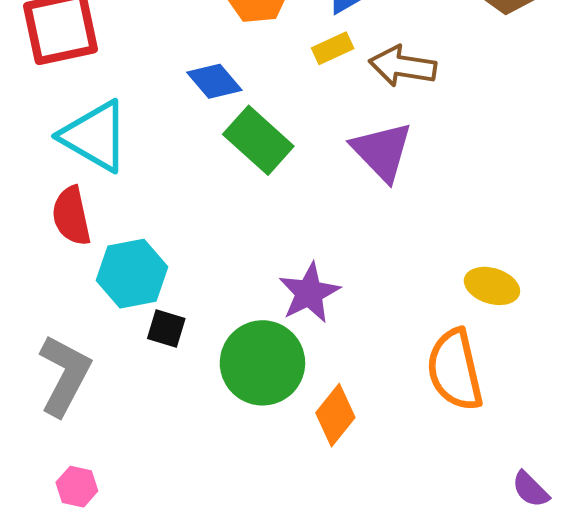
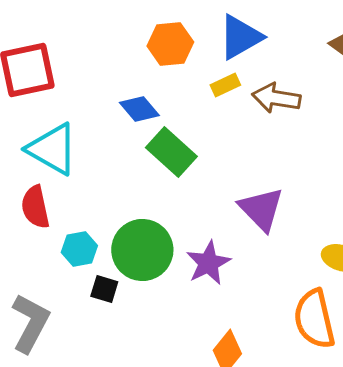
purple triangle: (382, 151) -> (261, 209), moved
cyan hexagon: (132, 274) -> (79, 249), size x0.7
green circle: (262, 363) -> (142, 250), moved

